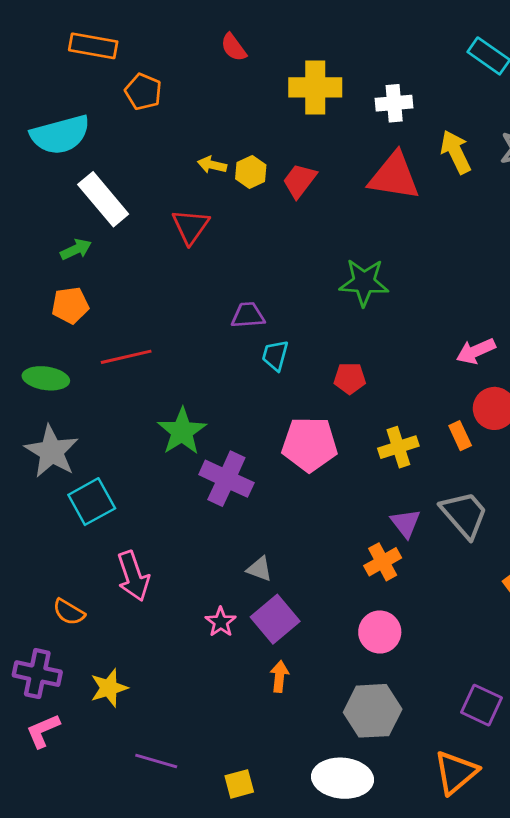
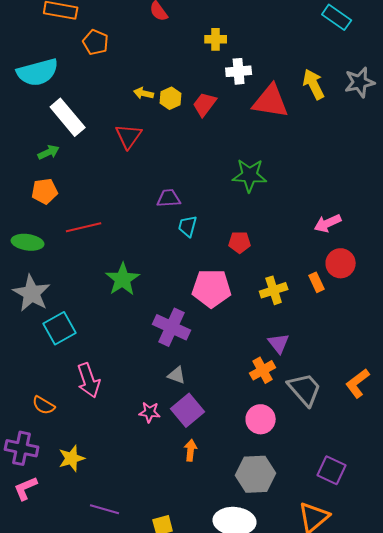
yellow cross: (315, 87) -> (216, 39), size x0.6
white cross: (394, 103) -> (239, 71), moved
purple cross: (226, 479) -> (172, 327), moved
gray trapezoid: (464, 514) -> (305, 389), moved
pink star: (221, 622) -> (150, 412), turned -30

